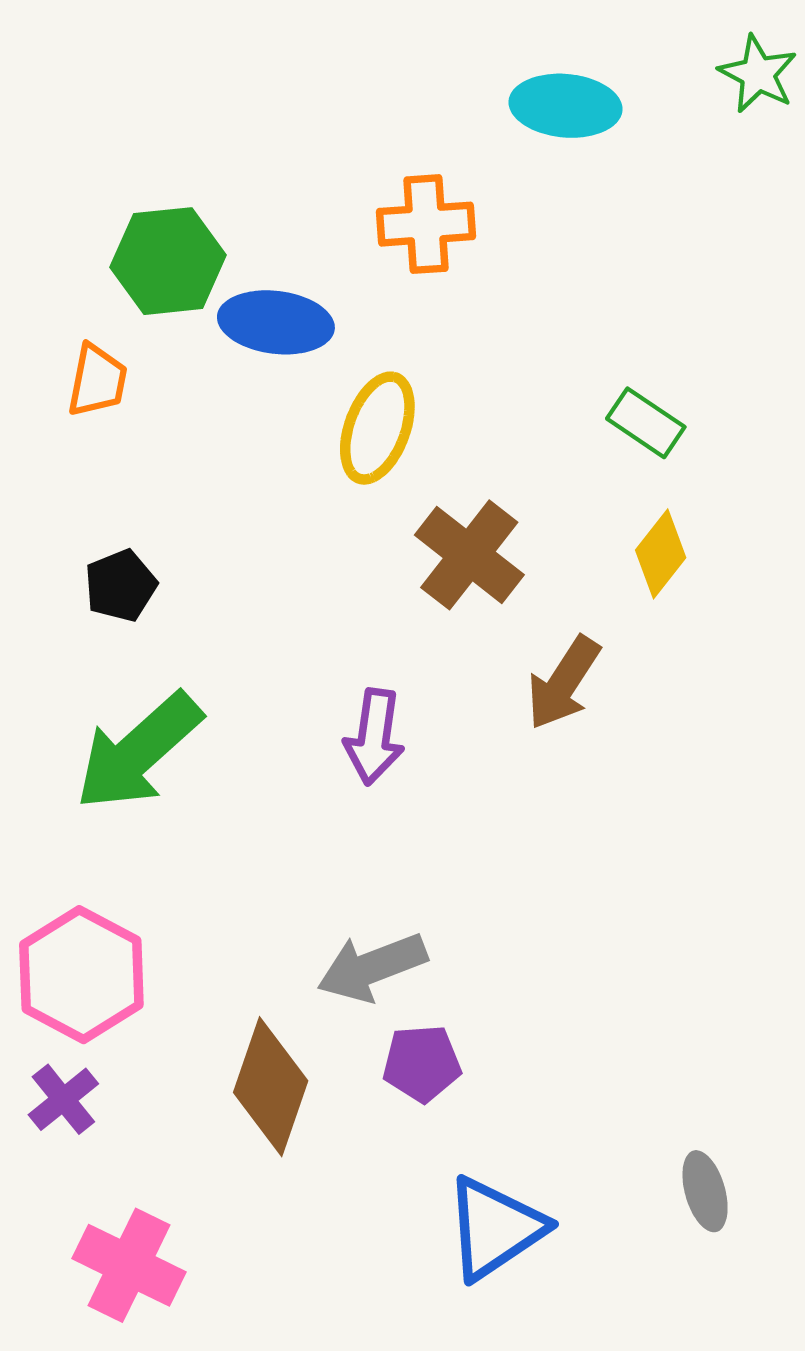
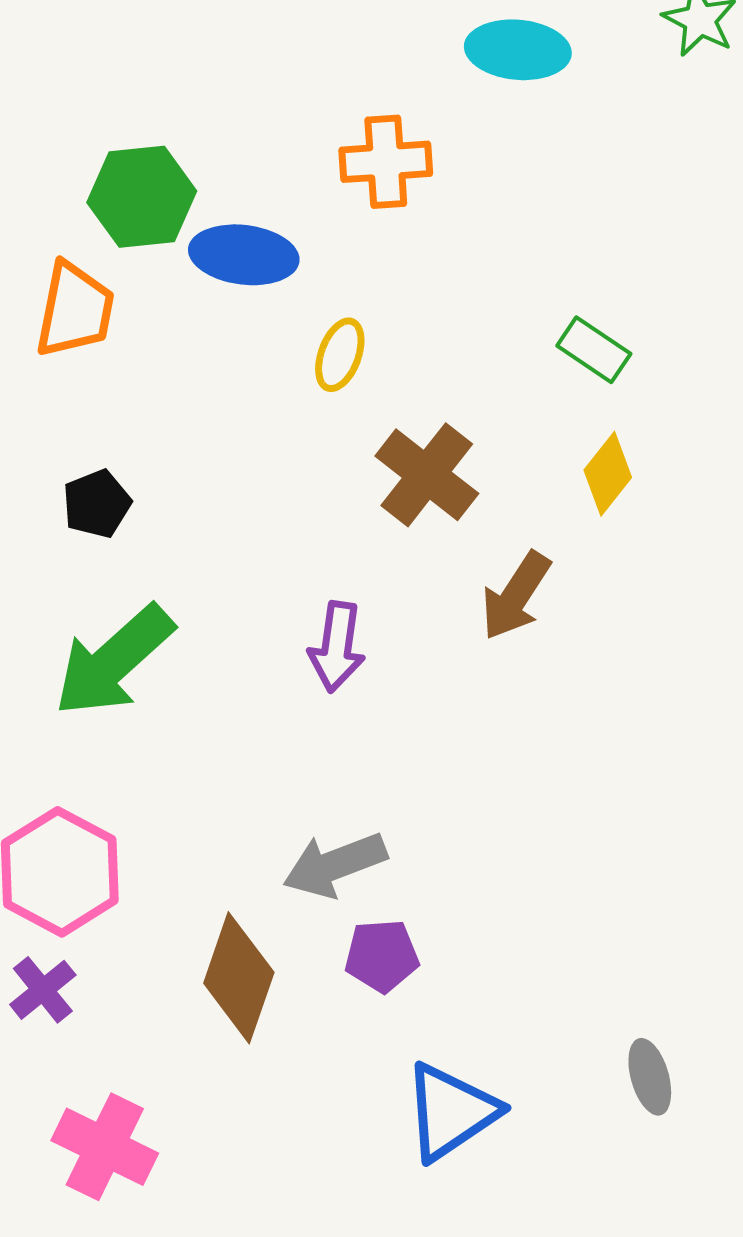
orange trapezoid: (97, 381) -> (75, 310), size x1.4
yellow ellipse: (377, 428) -> (340, 355), size x0.7

